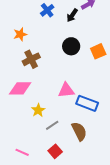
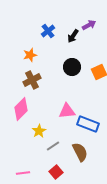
orange star: (20, 34) -> (30, 55), moved
pink diamond: (20, 88) -> (21, 109), turned -45
pink line: (22, 152) -> (23, 173), turned -32

